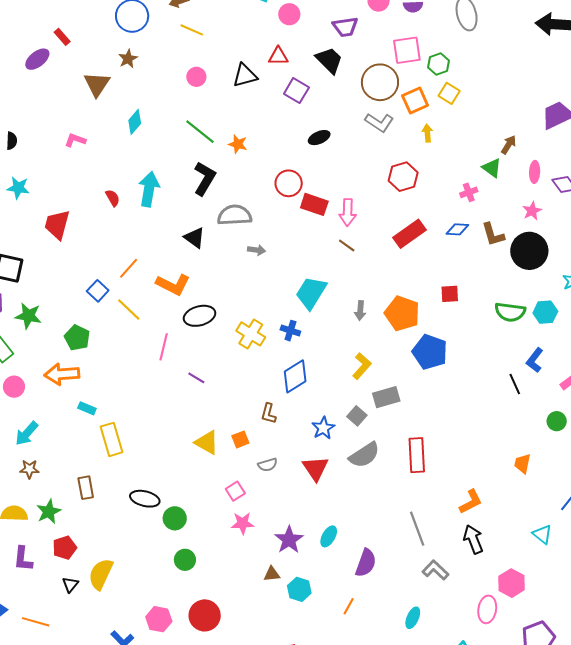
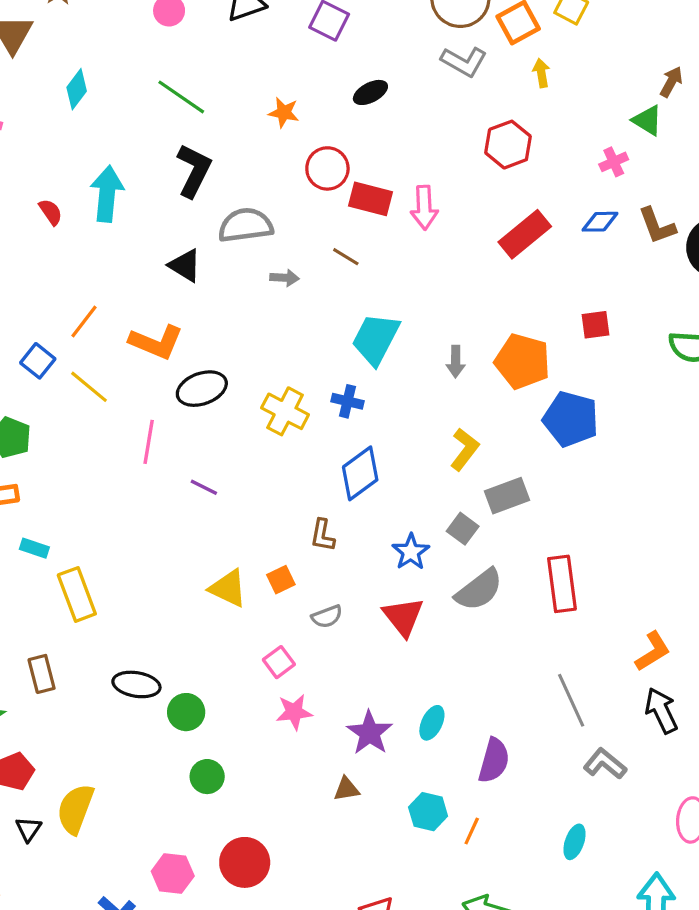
orange star: (238, 144) -> (284, 113), moved
brown line: (347, 246) -> (346, 257), moved
cyan hexagon: (299, 589) -> (428, 812), moved

